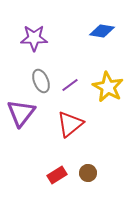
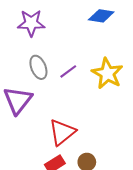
red triangle: (70, 124) -> (62, 132), moved

